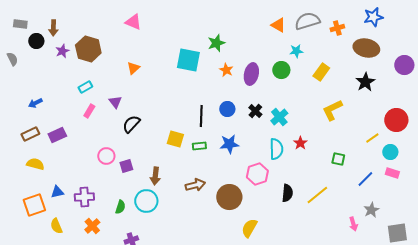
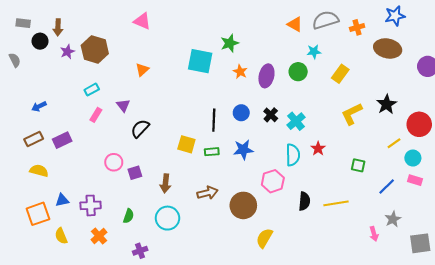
black star: (365, 82) -> (387, 104), moved
yellow line: (317, 195) -> (336, 203), turned 30
cyan circle: (146, 201) -> (167, 218), moved

